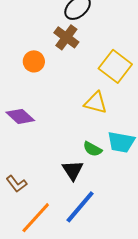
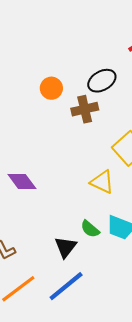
brown cross: (66, 37) -> (85, 109), turned 30
orange circle: (34, 61) -> (51, 88), moved

